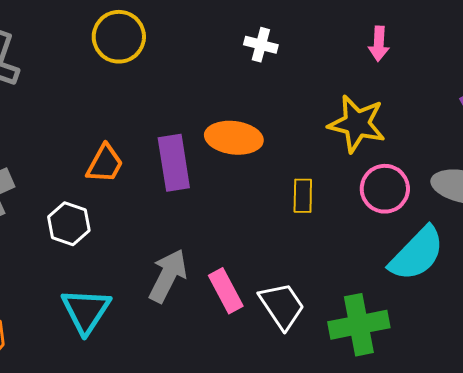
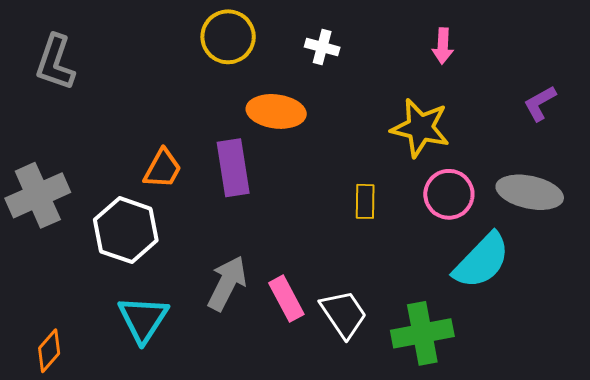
yellow circle: (119, 37) -> (228, 37), moved
orange ellipse: (234, 138) -> (276, 111), moved
white hexagon: (69, 224) -> (126, 230), size x1.5

